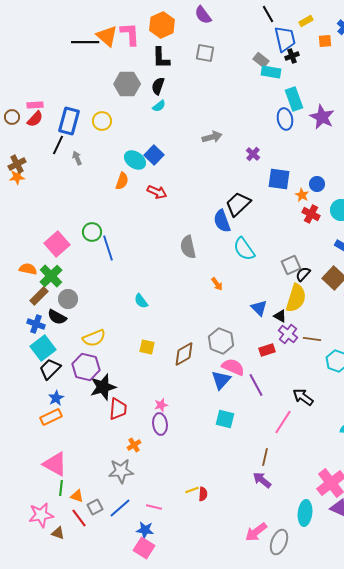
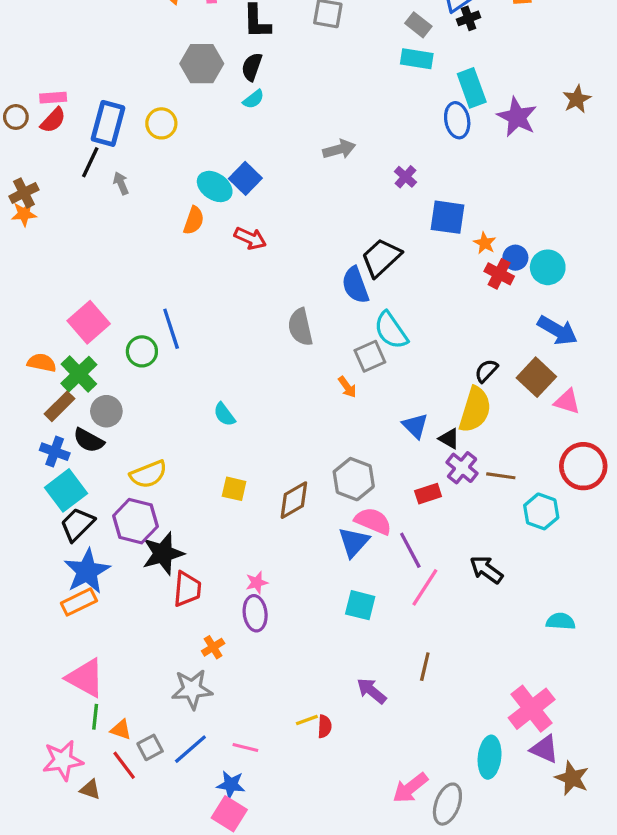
cyan rectangle: (271, 72) -> (417, 59), moved
blue circle: (317, 184) -> (515, 258), moved
green circle: (92, 232) -> (142, 351), moved
gray square: (291, 265) -> (370, 356), moved
blue star: (56, 398) -> (87, 571), size x1.8
pink line: (283, 422) -> (425, 587), moved
purple arrow: (262, 480) -> (371, 691), moved

